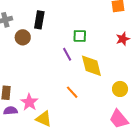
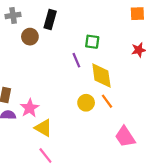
yellow circle: (120, 89) -> (86, 103), moved
orange line: (72, 92) -> (107, 101), moved

